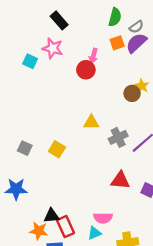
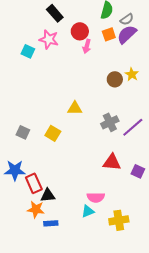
red circle: (86, 70) -> (80, 31), moved
brown circle: (132, 93) -> (115, 79), moved
yellow triangle: (91, 122) -> (75, 108), moved
red rectangle: (65, 227) -> (34, 183), moved

